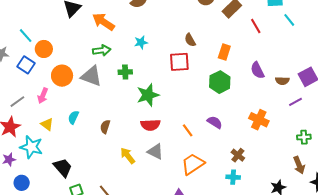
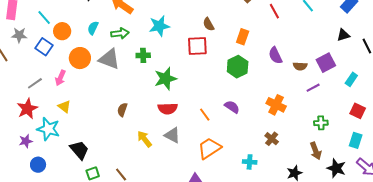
cyan star: (141, 42) -> (159, 26), size x1.5
cyan semicircle: (73, 117) -> (93, 28), moved
brown cross: (238, 155) -> (272, 139), moved

